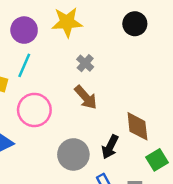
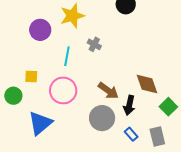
cyan line: (24, 65) -> (67, 56), moved
brown arrow: (86, 97) -> (108, 91), moved

